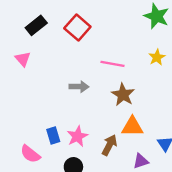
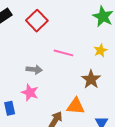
brown star: (123, 95) -> (91, 79), moved
pink star: (77, 136) -> (30, 92), moved, turned -30

